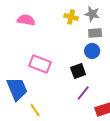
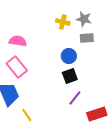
pink semicircle: (26, 20) -> (18, 41), moved
blue circle: (92, 51) -> (69, 56), moved
pink rectangle: (40, 64) -> (17, 67), moved, turned 30

